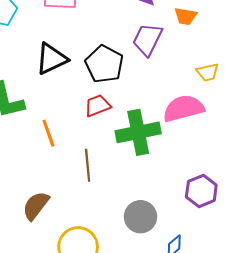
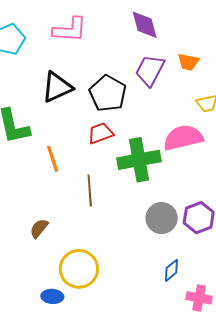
orange trapezoid: (186, 16) -> (188, 62), moved
brown semicircle: (36, 206) -> (39, 228), size x0.7
gray circle: (140, 217) -> (162, 218), moved

